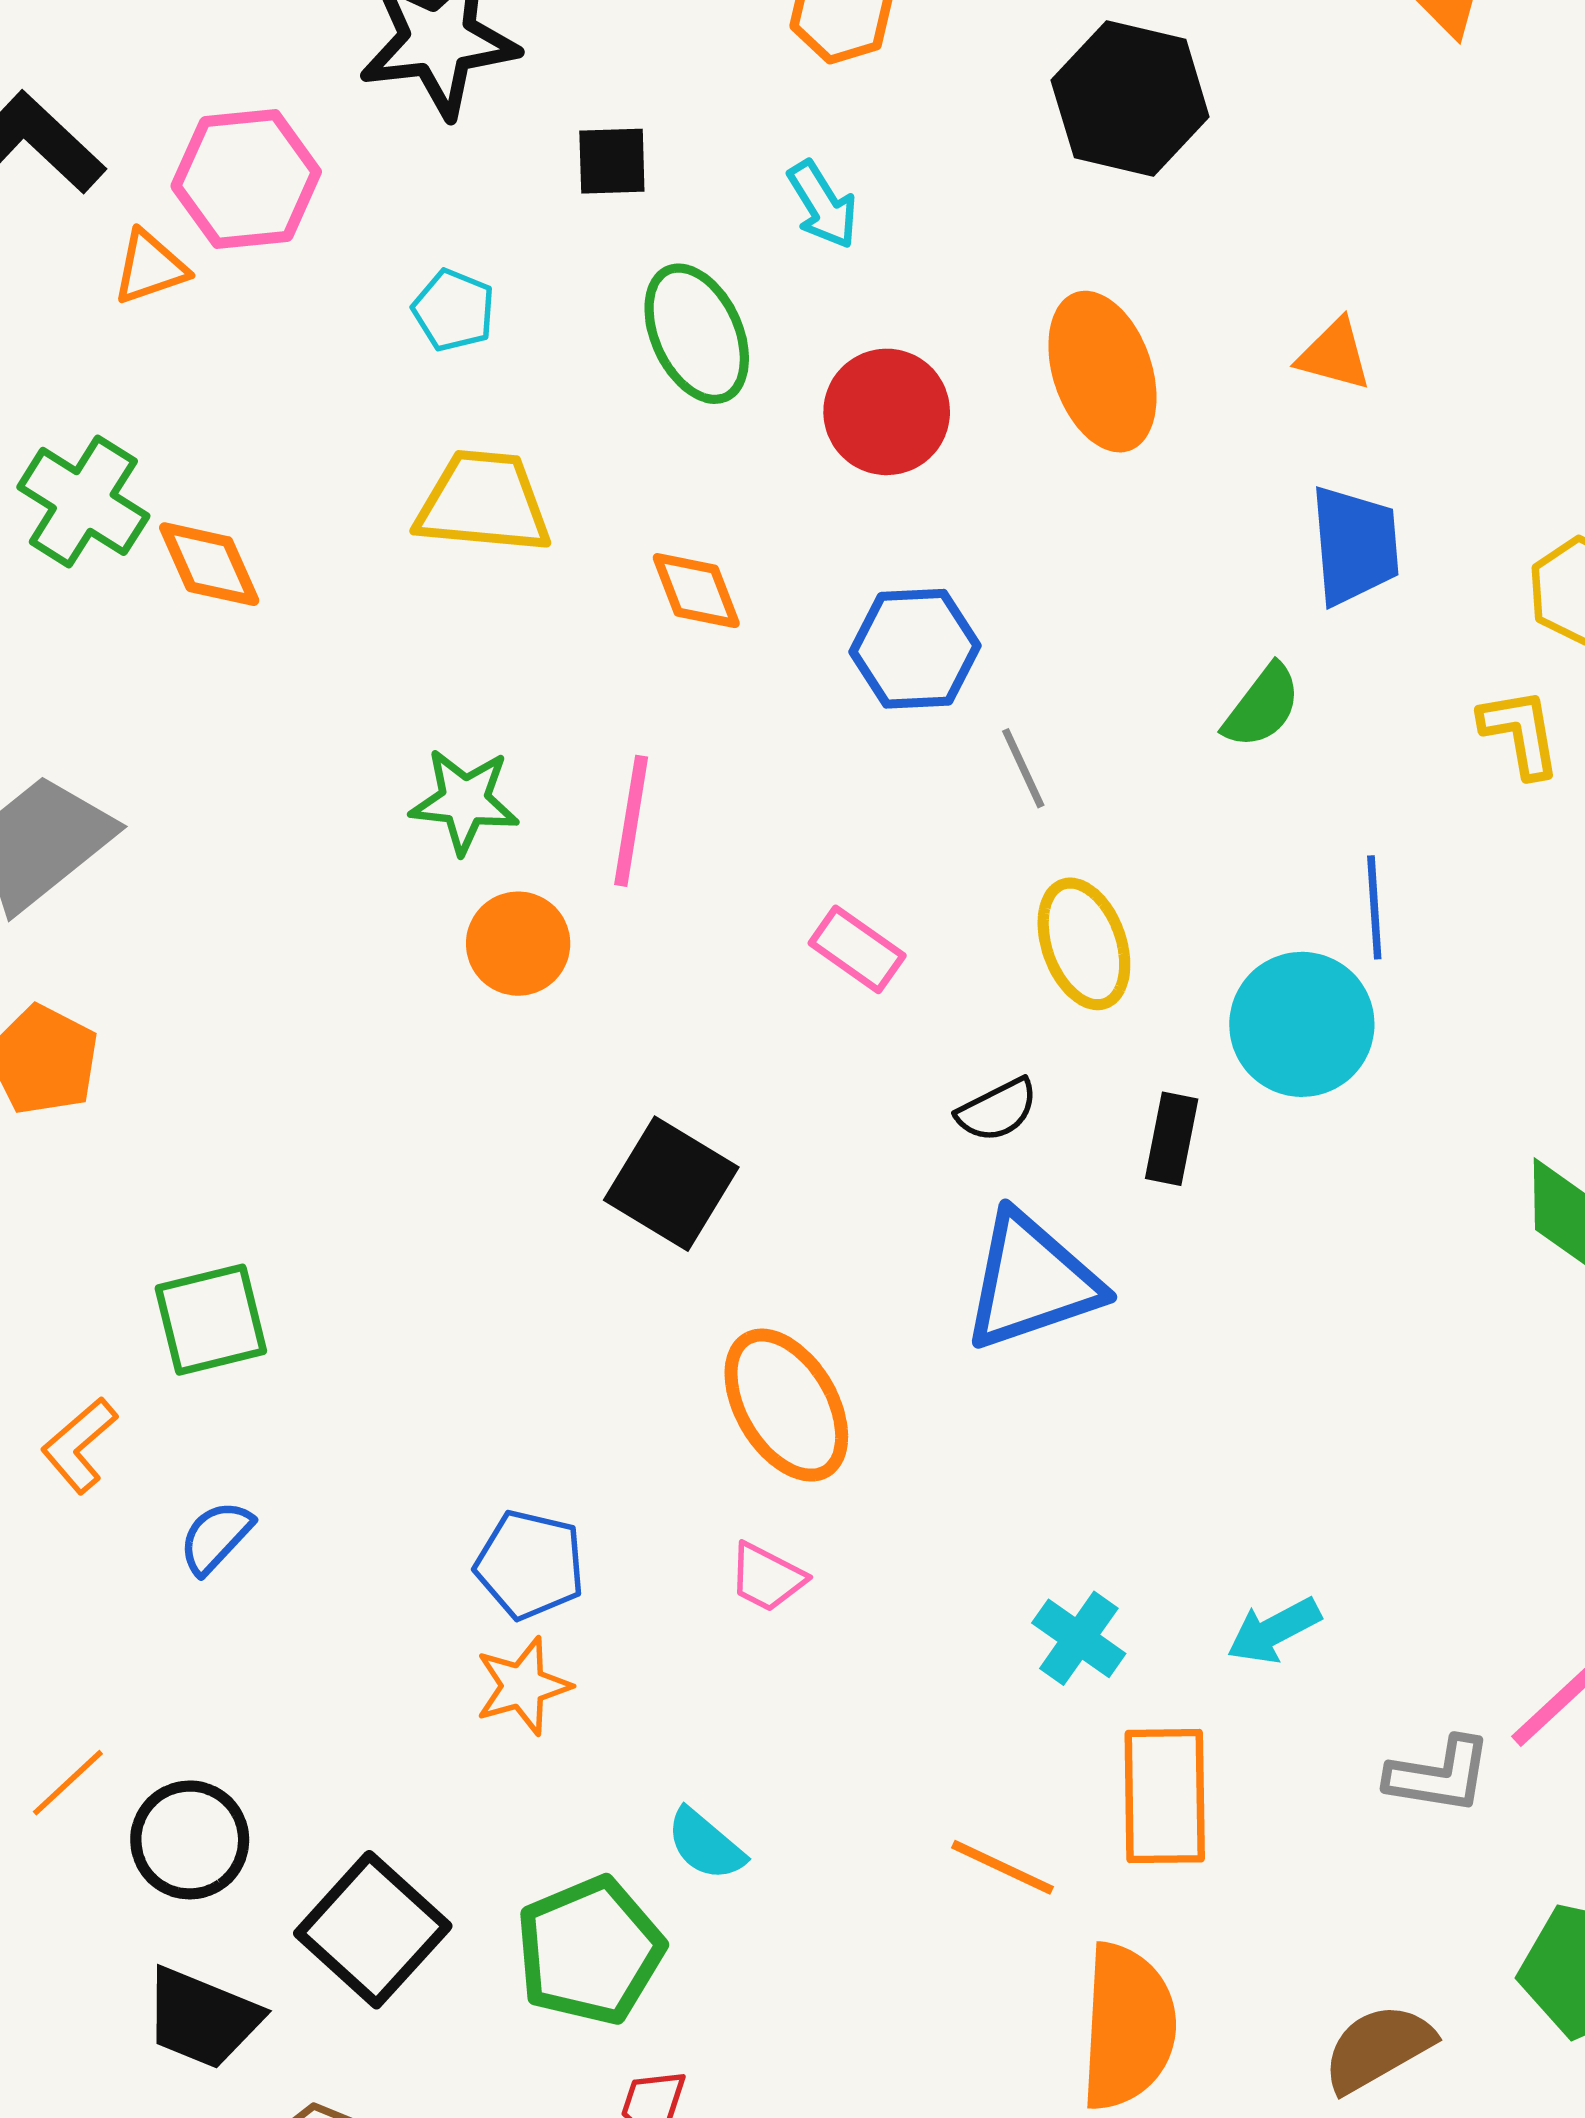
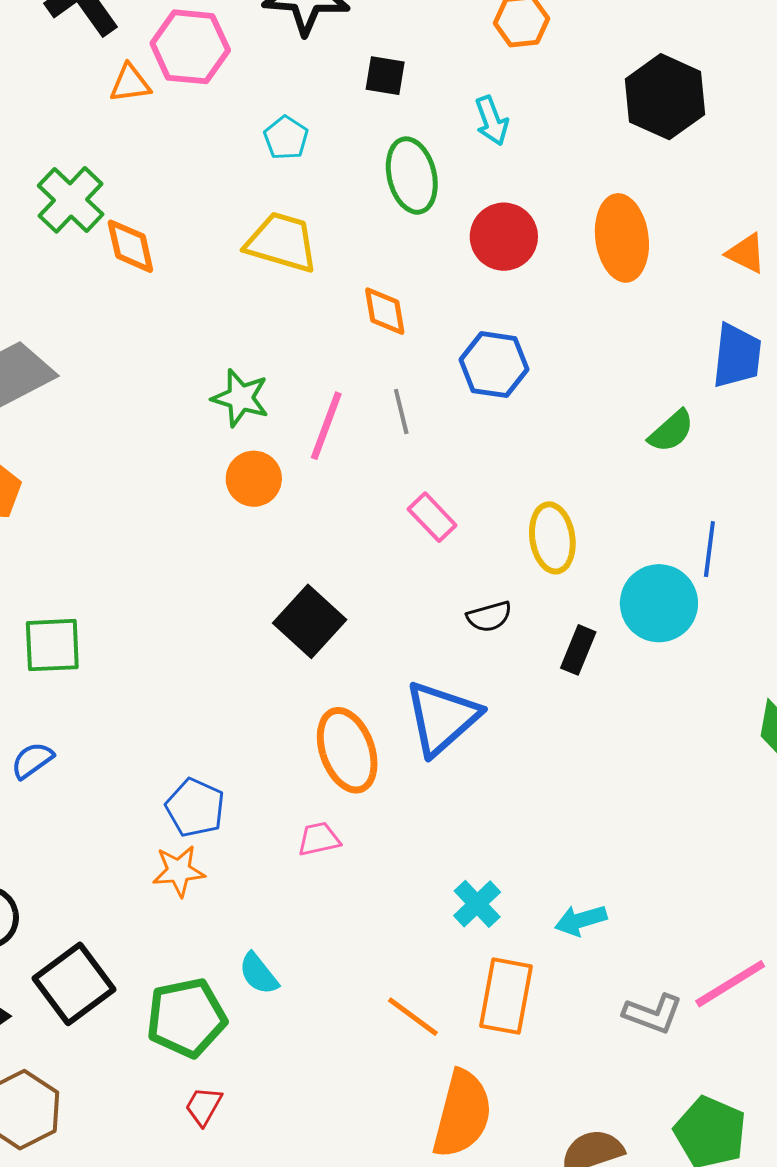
gray line: (1023, 768) -> (401, 412), moved
blue triangle: (1032, 1281) -> (442, 718), moved, turned -34
pink trapezoid: (767, 1577) -> (319, 839), turned 129

